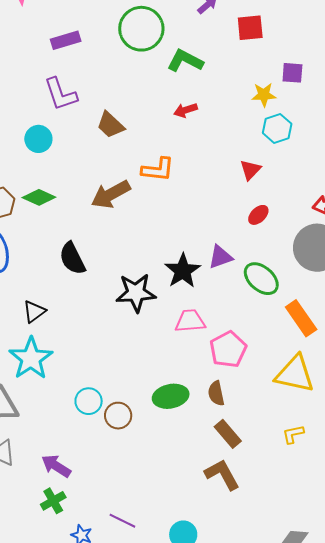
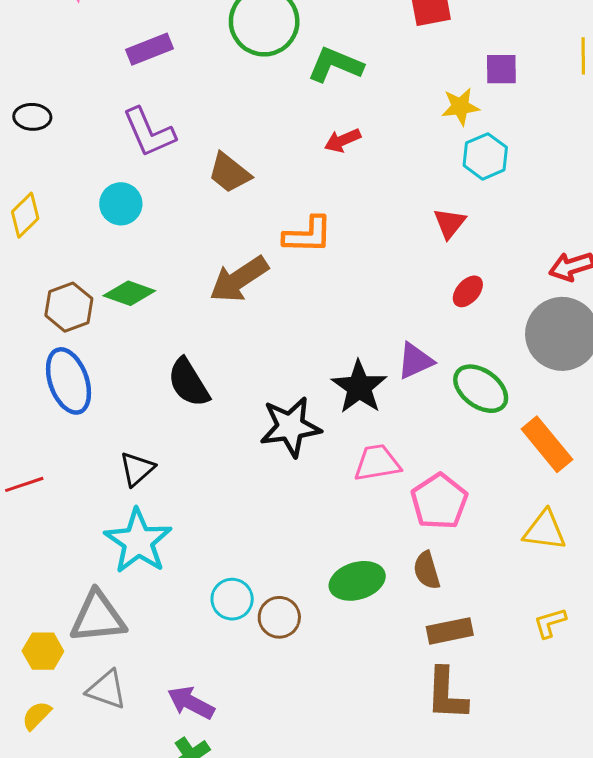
yellow triangle: (295, 374) -> (545, 530), size x0.7
brown rectangle: (228, 434) -> (450, 631), turned -56
brown L-shape: (222, 474) -> (447, 694), turned -144

